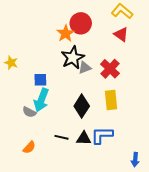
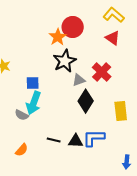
gray triangle: (85, 68) -> (79, 80), moved
yellow rectangle: (111, 100) -> (121, 111), moved
black diamond: (82, 106) -> (86, 101), moved

